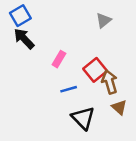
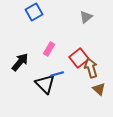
blue square: (20, 16) -> (34, 12), moved
black arrow: (24, 39) -> (20, 62), moved, turned 84
black triangle: (83, 118) -> (45, 84), moved

